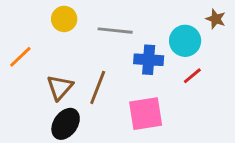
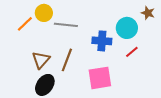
gray line: (115, 31) -> (66, 25), moved
orange line: (20, 57) -> (25, 24), moved

